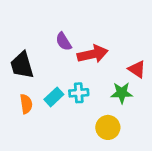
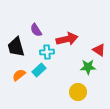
purple semicircle: (64, 42) -> (36, 30), moved
cyan cross: (79, 93) -> (47, 52), moved
orange semicircle: (26, 104) -> (19, 75), turned -120

